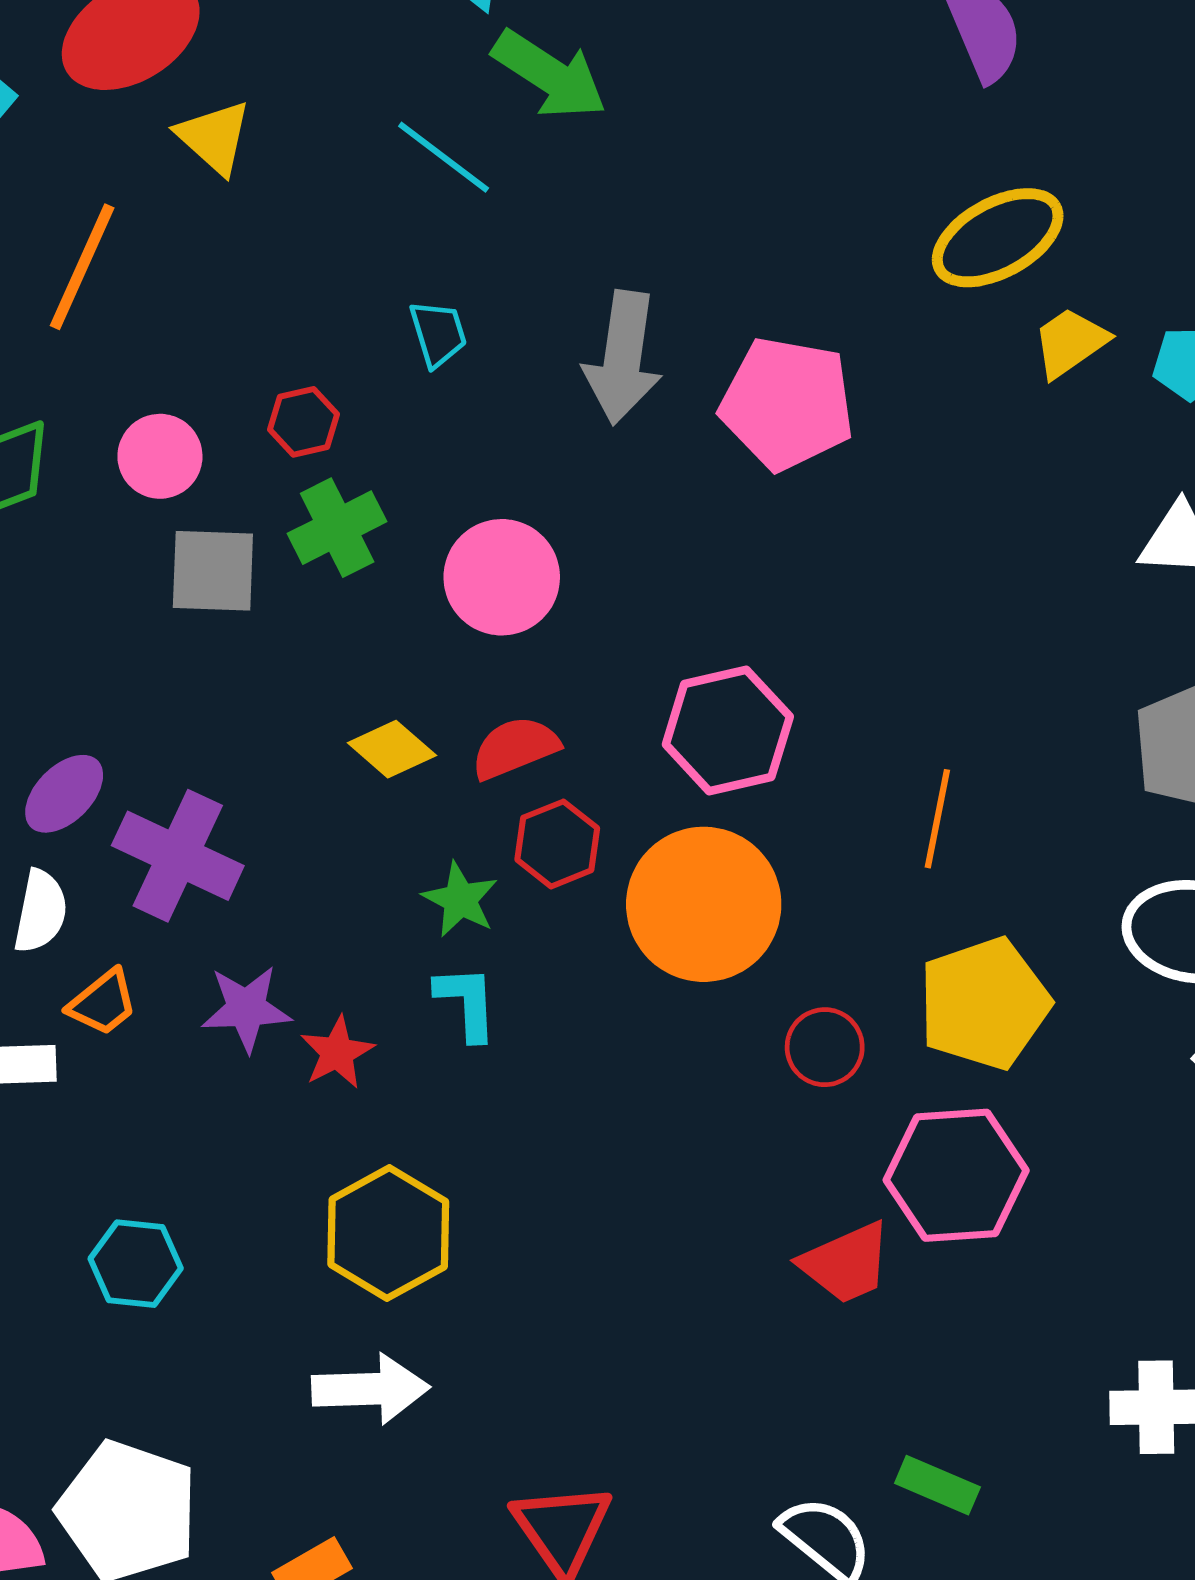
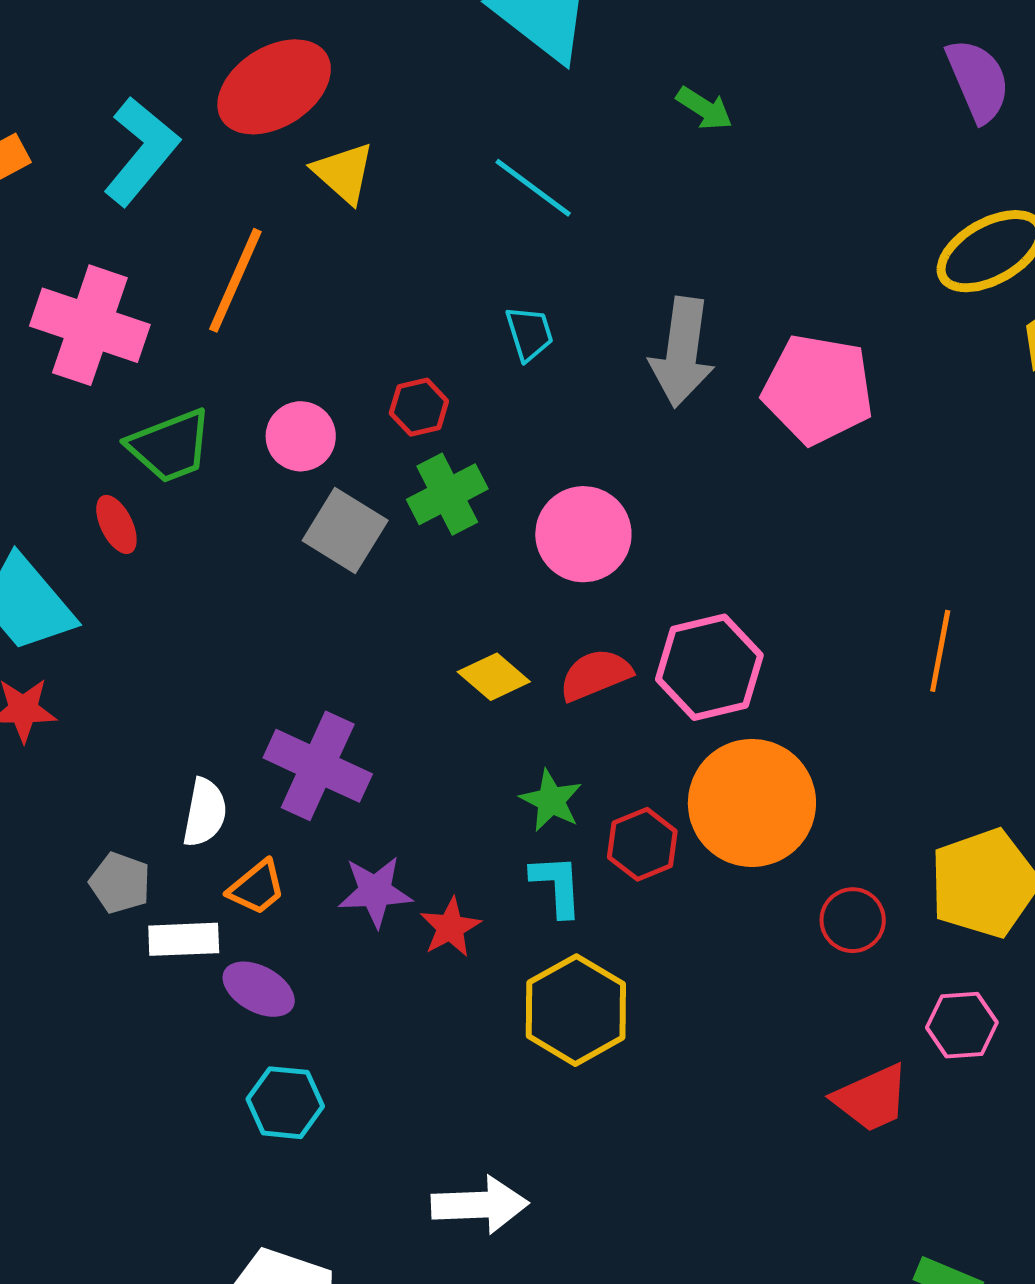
green arrow: (550, 75) -> (704, 108), moved, size x0.6
gray square: (213, 571) -> (345, 530), turned 30
pink hexagon: (728, 731) -> (709, 667), moved
purple ellipse: (64, 794) -> (259, 989), moved, turned 74
orange line: (937, 819) -> (940, 651), moved
red hexagon: (557, 844) -> (642, 844), moved
pink hexagon: (956, 1175) -> (962, 1025), size x0.6
yellow hexagon: (388, 1233) -> (576, 1010), moved

